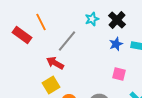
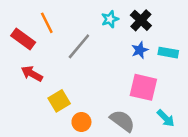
red arrow: (55, 63) -> (32, 74), moved
pink square: (119, 74) -> (143, 87), size x1.6

